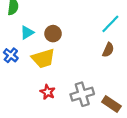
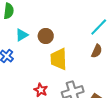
yellow trapezoid: (43, 58) -> (59, 59), moved, turned 105

